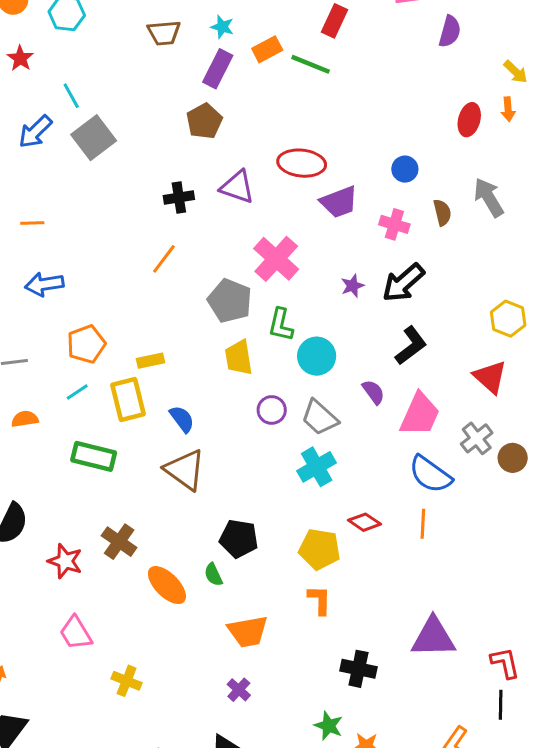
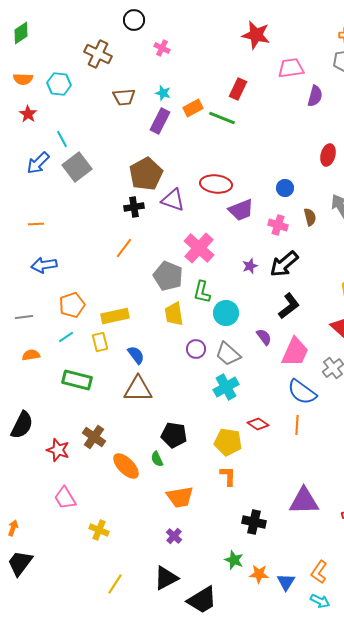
brown pentagon: (204, 121) -> (146, 174), moved, size x1.4
yellow rectangle: (150, 361) -> (115, 316), size x1.5
yellow rectangle: (128, 399) -> (100, 342), size x0.7
brown triangle: (185, 470) -> (138, 389), turned -36

